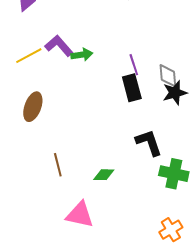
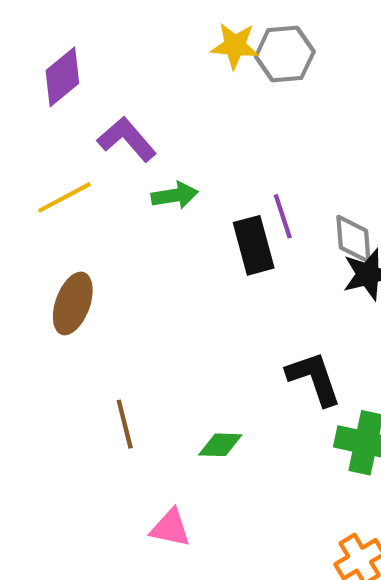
purple L-shape: (59, 46) -> (127, 139), moved
black rectangle: (132, 88) -> (254, 245), moved
pink triangle: (80, 215) -> (170, 528), size x0.7

